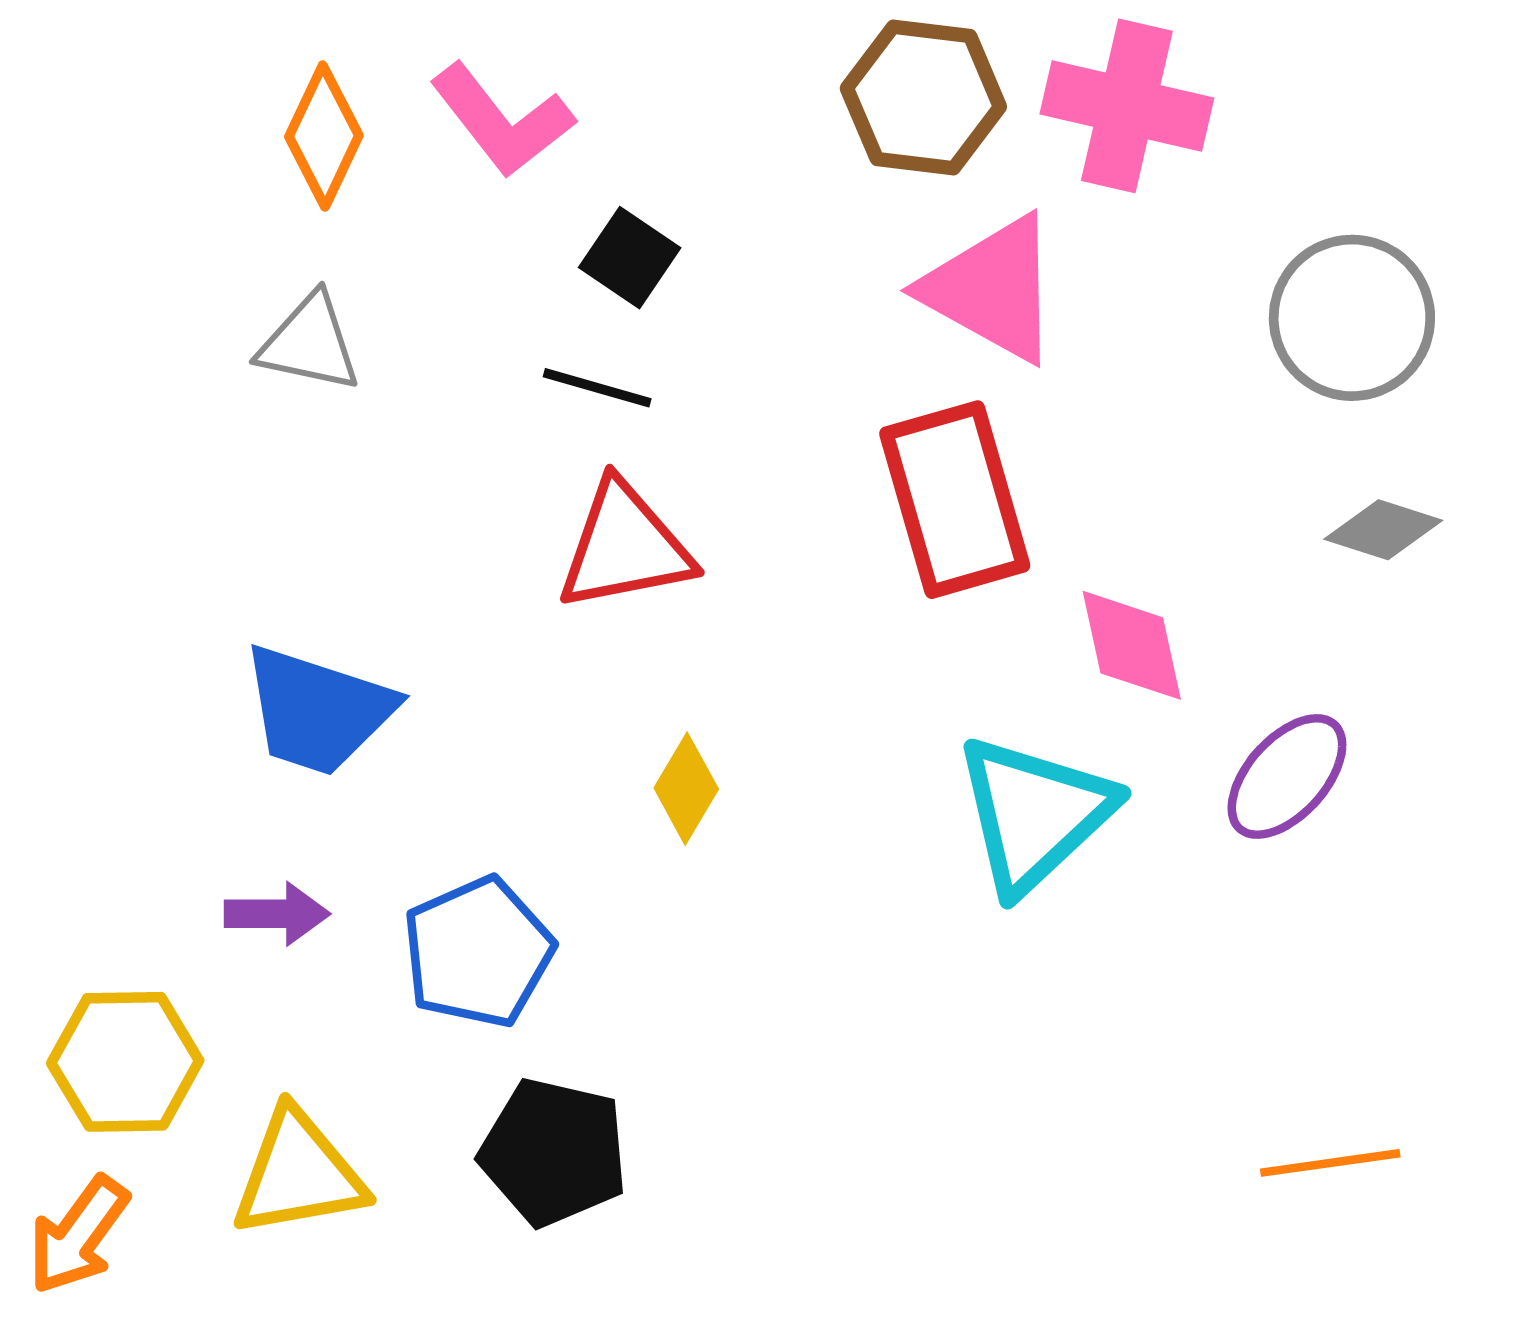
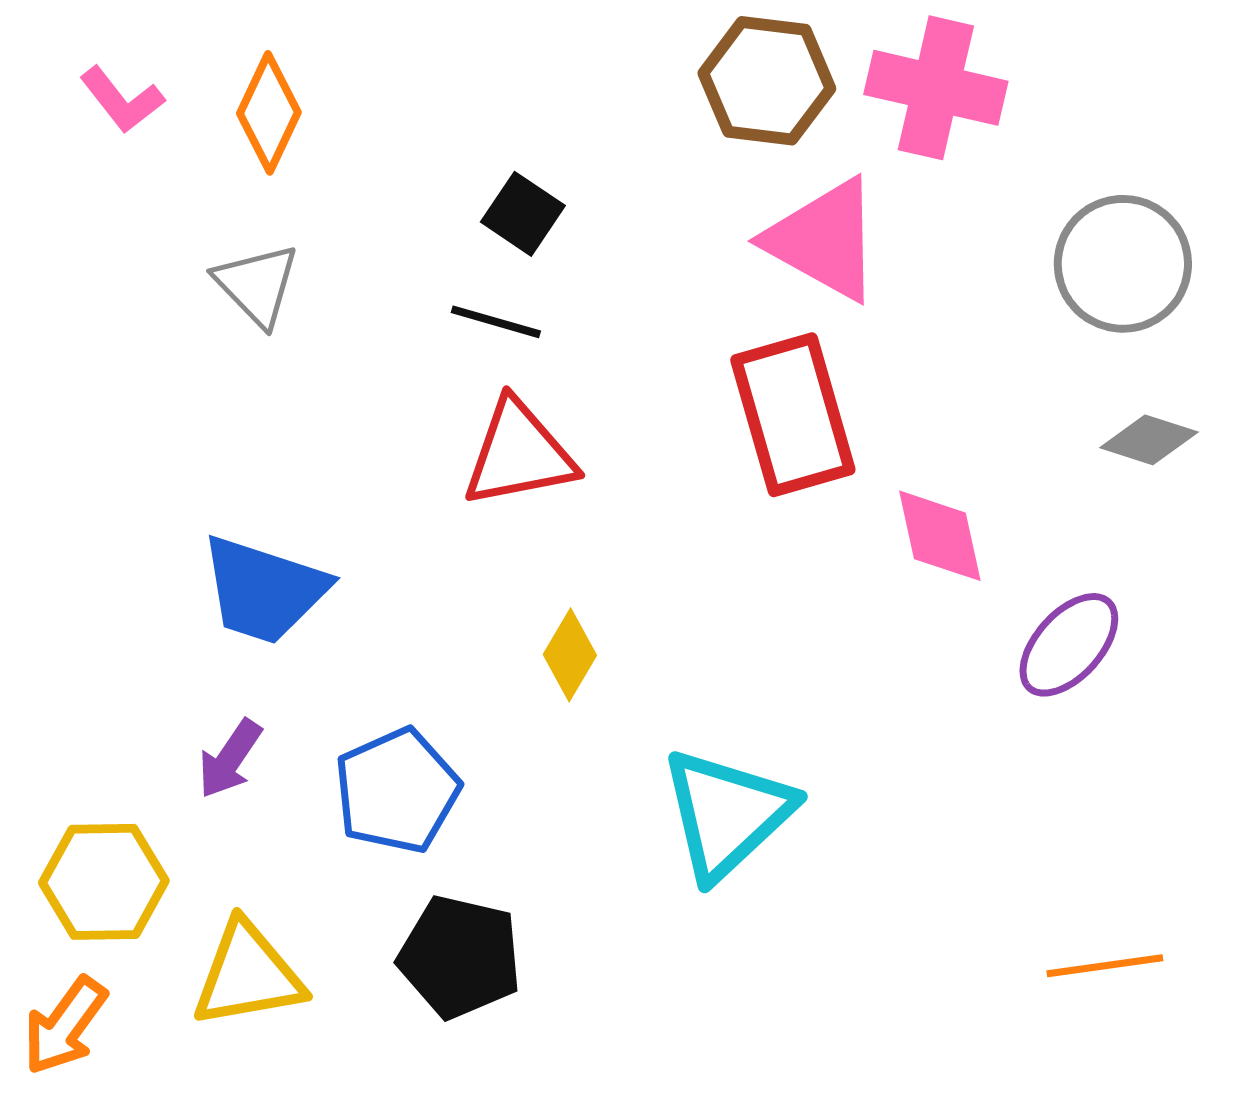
pink L-shape: (502, 120) -> (122, 100), moved, size x0.7
gray triangle: (309, 343) -> (257, 285), turned 34
cyan triangle: (1034, 814) -> (727, 814), moved
purple arrow: (277, 914) -> (230, 759), turned 124

